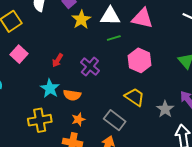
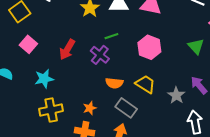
green line: (114, 38) -> (111, 36), moved
red arrow: (58, 60) -> (67, 49), size x1.5
cyan star: (50, 88) -> (44, 79), moved, turned 30
orange semicircle: (72, 95) -> (114, 83), moved

